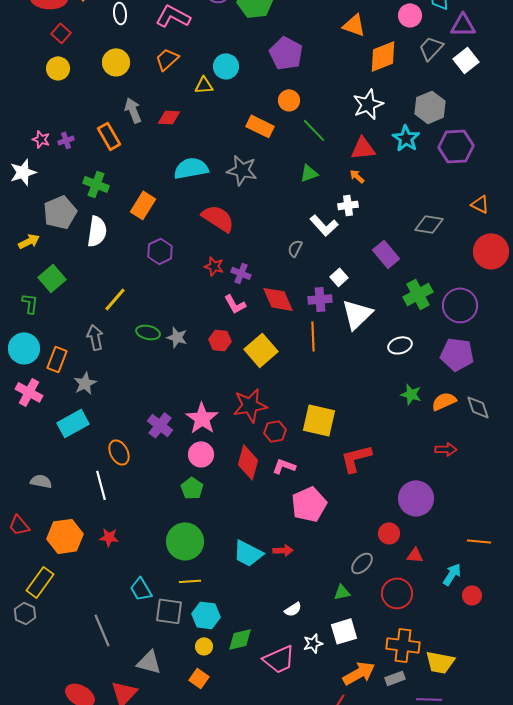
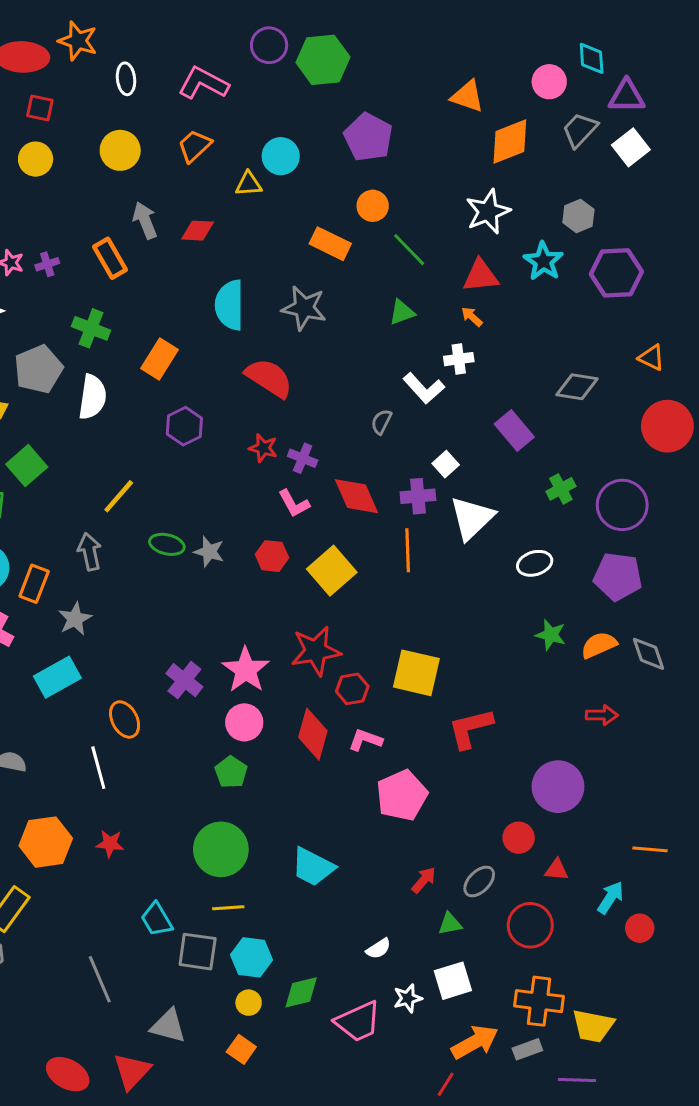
red square: (61, 33) -> (40, 108), turned -30
gray hexagon: (430, 107) -> (578, 216), size x0.7
cyan semicircle: (191, 168) -> (230, 305), turned -80
green cross: (418, 294) -> (561, 489), size x0.7
red arrow: (283, 550) -> (424, 880), moved, turned -48

